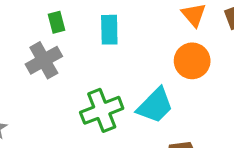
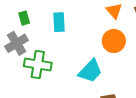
green cross: (102, 110) -> (38, 65), moved, turned 32

